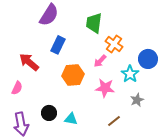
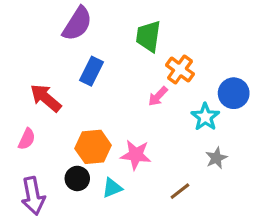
orange hexagon: (73, 75) -> (93, 147), moved
pink star: (105, 88) -> (136, 155), moved
cyan triangle: (71, 119) -> (112, 188), turned -32

